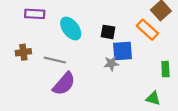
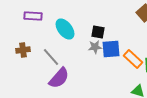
orange rectangle: (147, 30) -> (133, 59), moved
gray line: (55, 60) -> (51, 57), turned 36
gray star: (111, 63) -> (95, 47), moved

